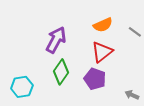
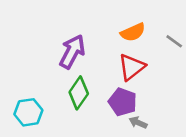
gray arrow: (132, 95) -> (138, 123), moved

